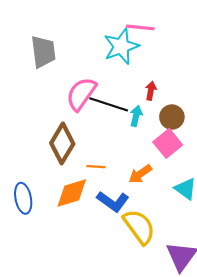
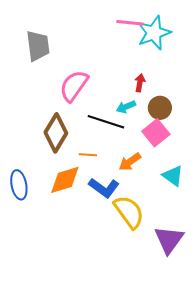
cyan star: (121, 46) -> (154, 33), moved
black line: (109, 104) -> (106, 122), moved
cyan arrow: (136, 116) -> (126, 107), turned -126

